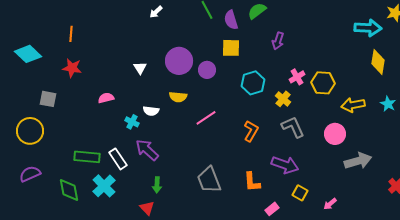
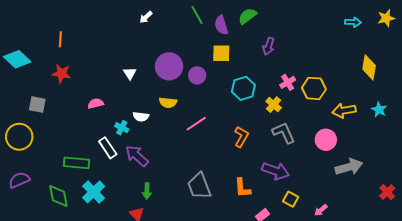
cyan arrow: (368, 28) -> (353, 22), moved, size x0.6
white rectangle: (118, 159) -> (108, 148), moved

